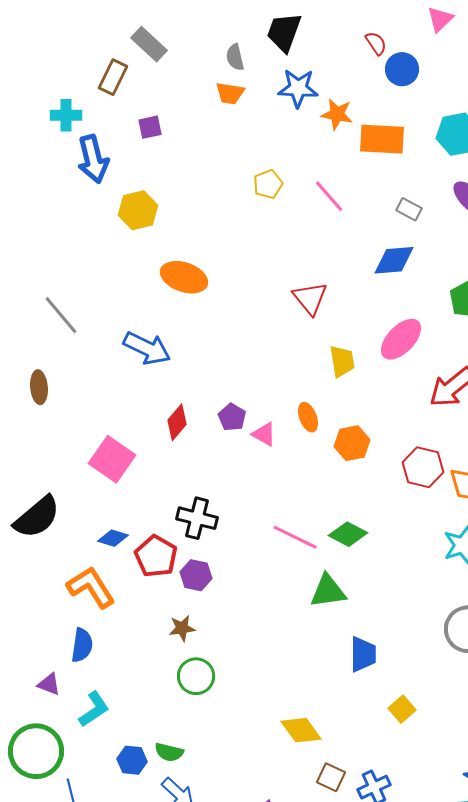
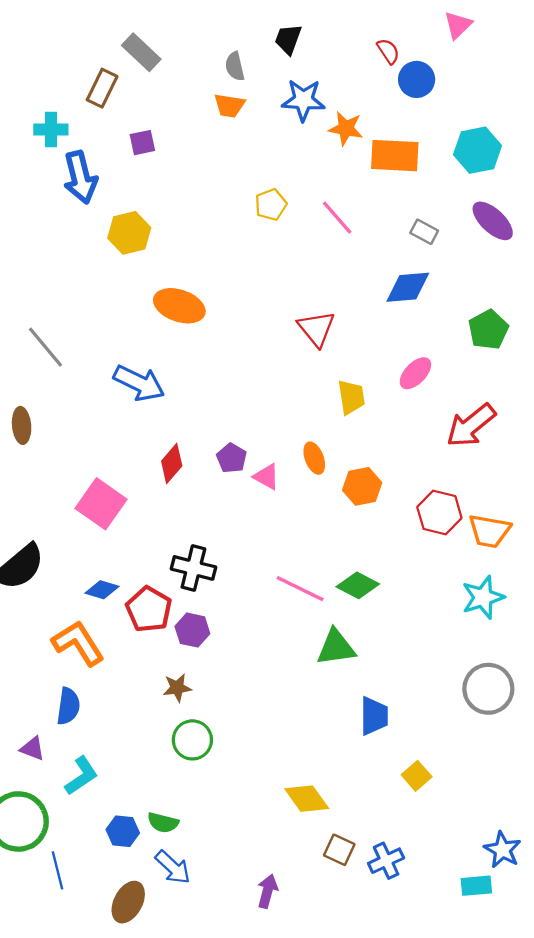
black trapezoid: (284, 32) -> (288, 39), size x0.7
pink ellipse: (401, 339) -> (415, 373), size x0.7

